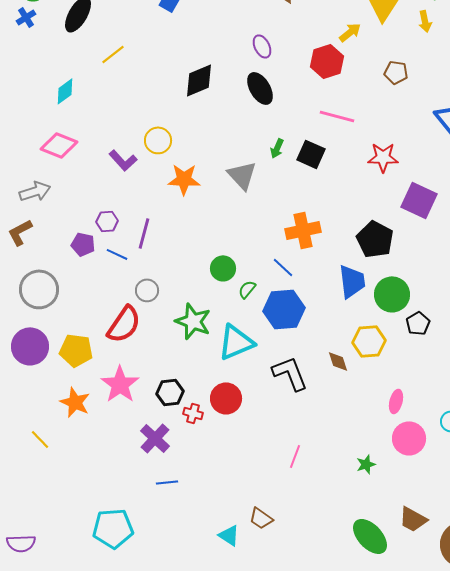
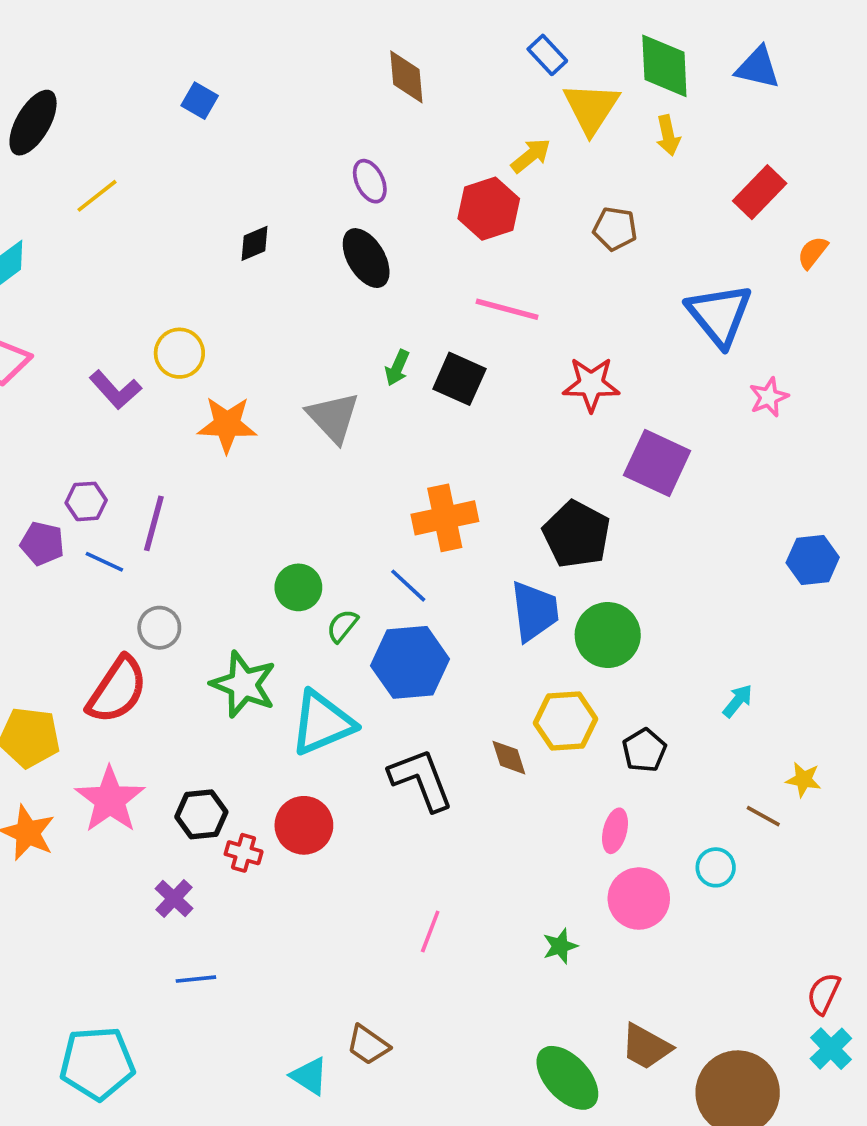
black diamond: (199, 80) -> (254, 243), size x0.6
black pentagon: (418, 323) -> (644, 750), moved
purple cross: (155, 438) -> (174, 899), size x0.7

